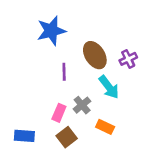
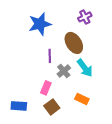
purple cross: (128, 59) -> (85, 17), moved
gray cross: (82, 105) -> (64, 71), moved

